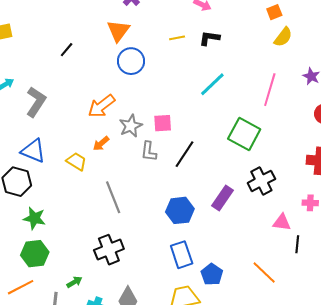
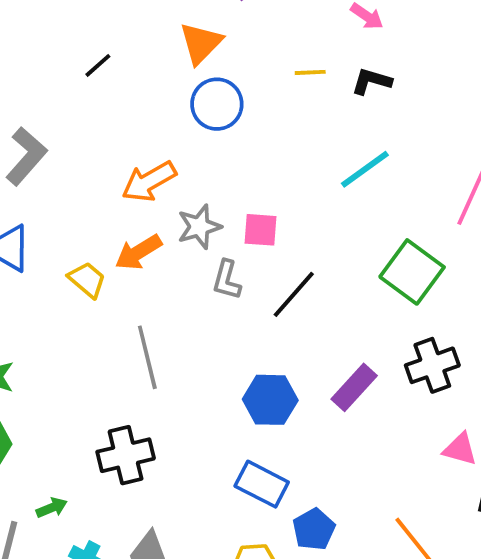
orange arrow: (101, 144) -> (138, 252), size x1.4
blue rectangle: (182, 255) -> (262, 484), turned -52

